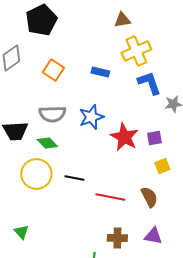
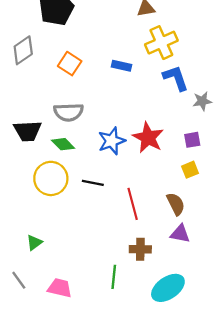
blue star: (91, 117) -> (112, 141), moved
purple square: (154, 138) -> (192, 140), moved
red line: (110, 197) -> (133, 204), turned 64
green triangle: (21, 232) -> (34, 243), turned 35
purple triangle: (153, 236) -> (180, 234), moved

